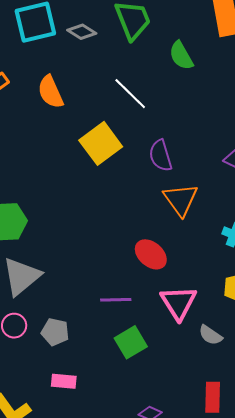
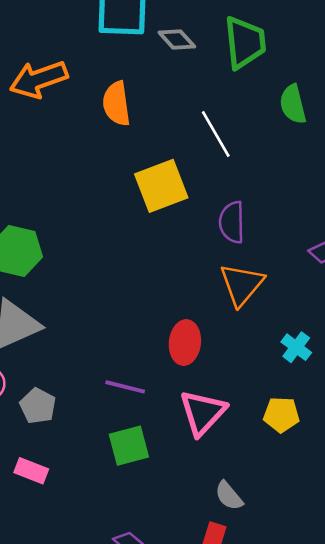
red ellipse: (151, 254) -> (185, 343), turned 40
gray semicircle: (210, 335) -> (229, 496), moved

